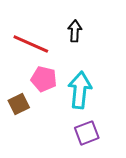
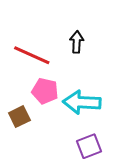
cyan arrow: (80, 90) -> (82, 102), turned -93

